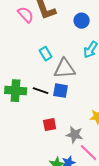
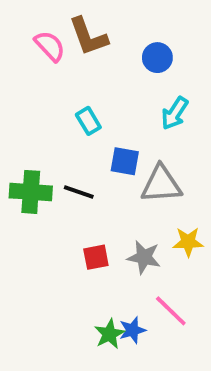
gray triangle: (65, 69) -> (161, 184), moved
blue square: (61, 91) -> (125, 161), moved
gray star: (75, 135) -> (144, 257), moved

